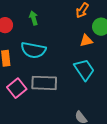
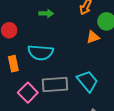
green arrow: (34, 18) -> (46, 14), moved, turned 112
cyan trapezoid: (84, 70) -> (87, 81), moved

